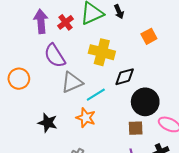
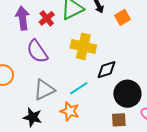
orange square: (149, 36) -> (123, 17), moved
gray triangle: (72, 82) -> (44, 90), moved

